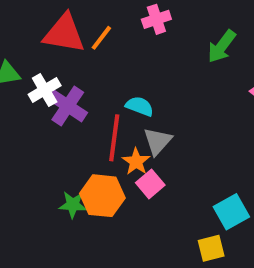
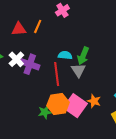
red triangle: (64, 33) -> (19, 29), size x0.7
green arrow: (222, 46) -> (83, 56), moved
orange star: (136, 162) -> (94, 101), moved
pink square: (150, 184) -> (75, 106), moved, size x1.6

